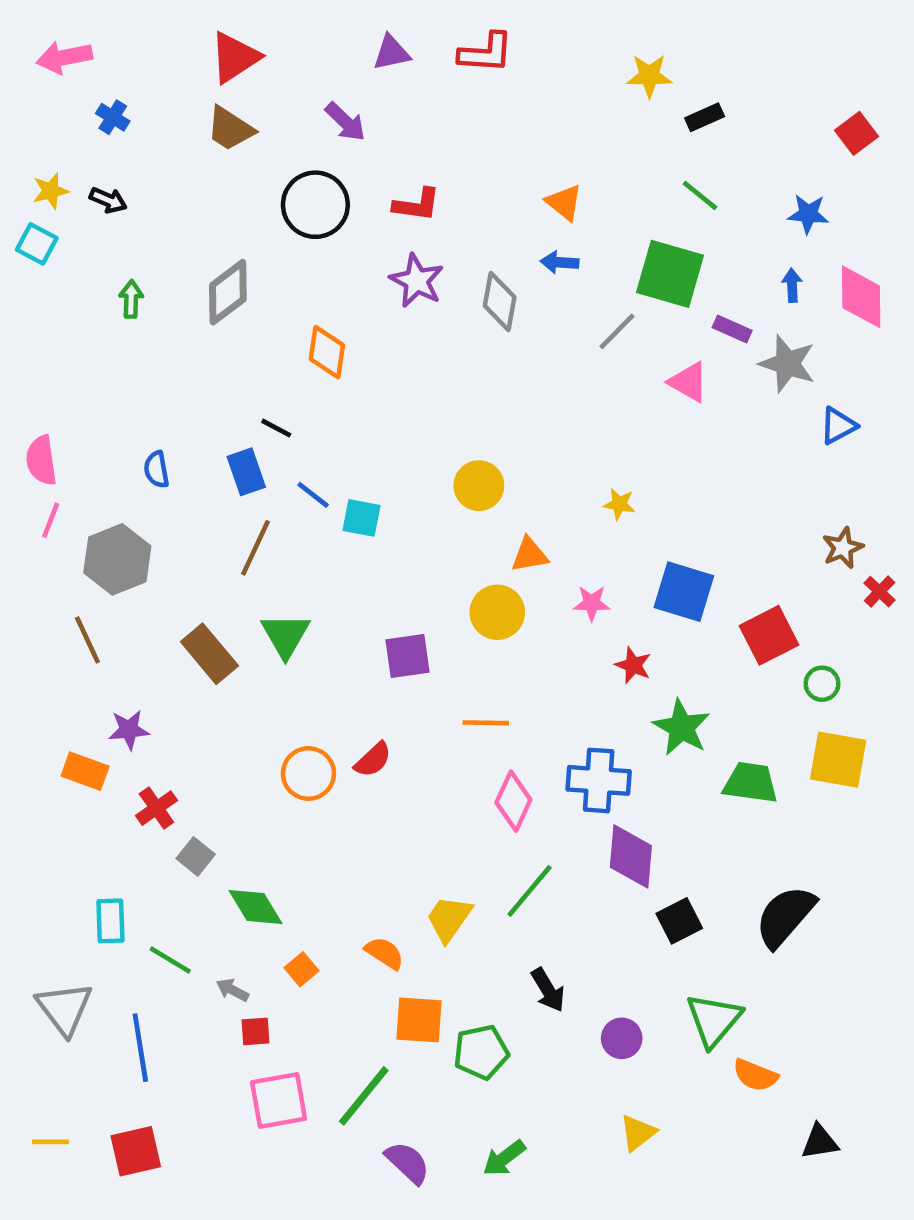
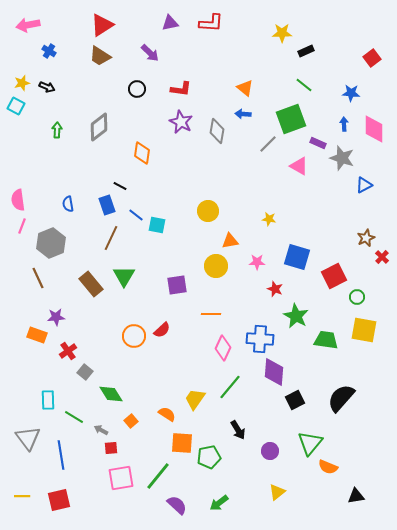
black circle: (315, 205) -> (137, 89), size x0.6
green square: (670, 274) -> (291, 119), turned -36

